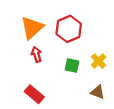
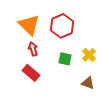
orange triangle: (32, 28) -> (29, 25), turned -35
red rectangle: (34, 94) -> (31, 73), moved

